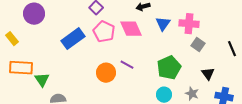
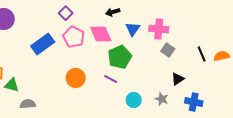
purple line: (127, 65) -> (111, 79), moved
green pentagon: (169, 68) -> (120, 57), moved
black triangle: (208, 74) -> (178, 79), turned 32
green triangle: (42, 80) -> (12, 85), turned -42

